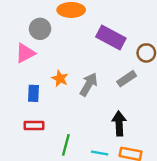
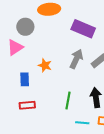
gray arrow: (89, 84) -> (76, 59), moved
green line: (66, 145) -> (68, 101), moved

